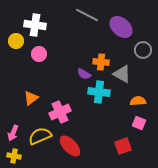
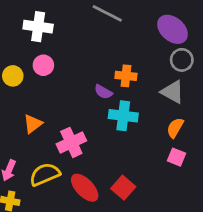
purple ellipse: (121, 27) -> (172, 29), moved
yellow circle: (16, 41) -> (13, 76), moved
gray triangle: (122, 74) -> (172, 92), moved
orange semicircle: (138, 101) -> (175, 128), turned -56
red square: (123, 146) -> (123, 188), moved, turned -30

